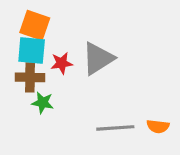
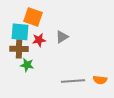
orange square: (35, 25) -> (33, 17), moved
gray triangle: (98, 58) -> (62, 37), size x0.6

